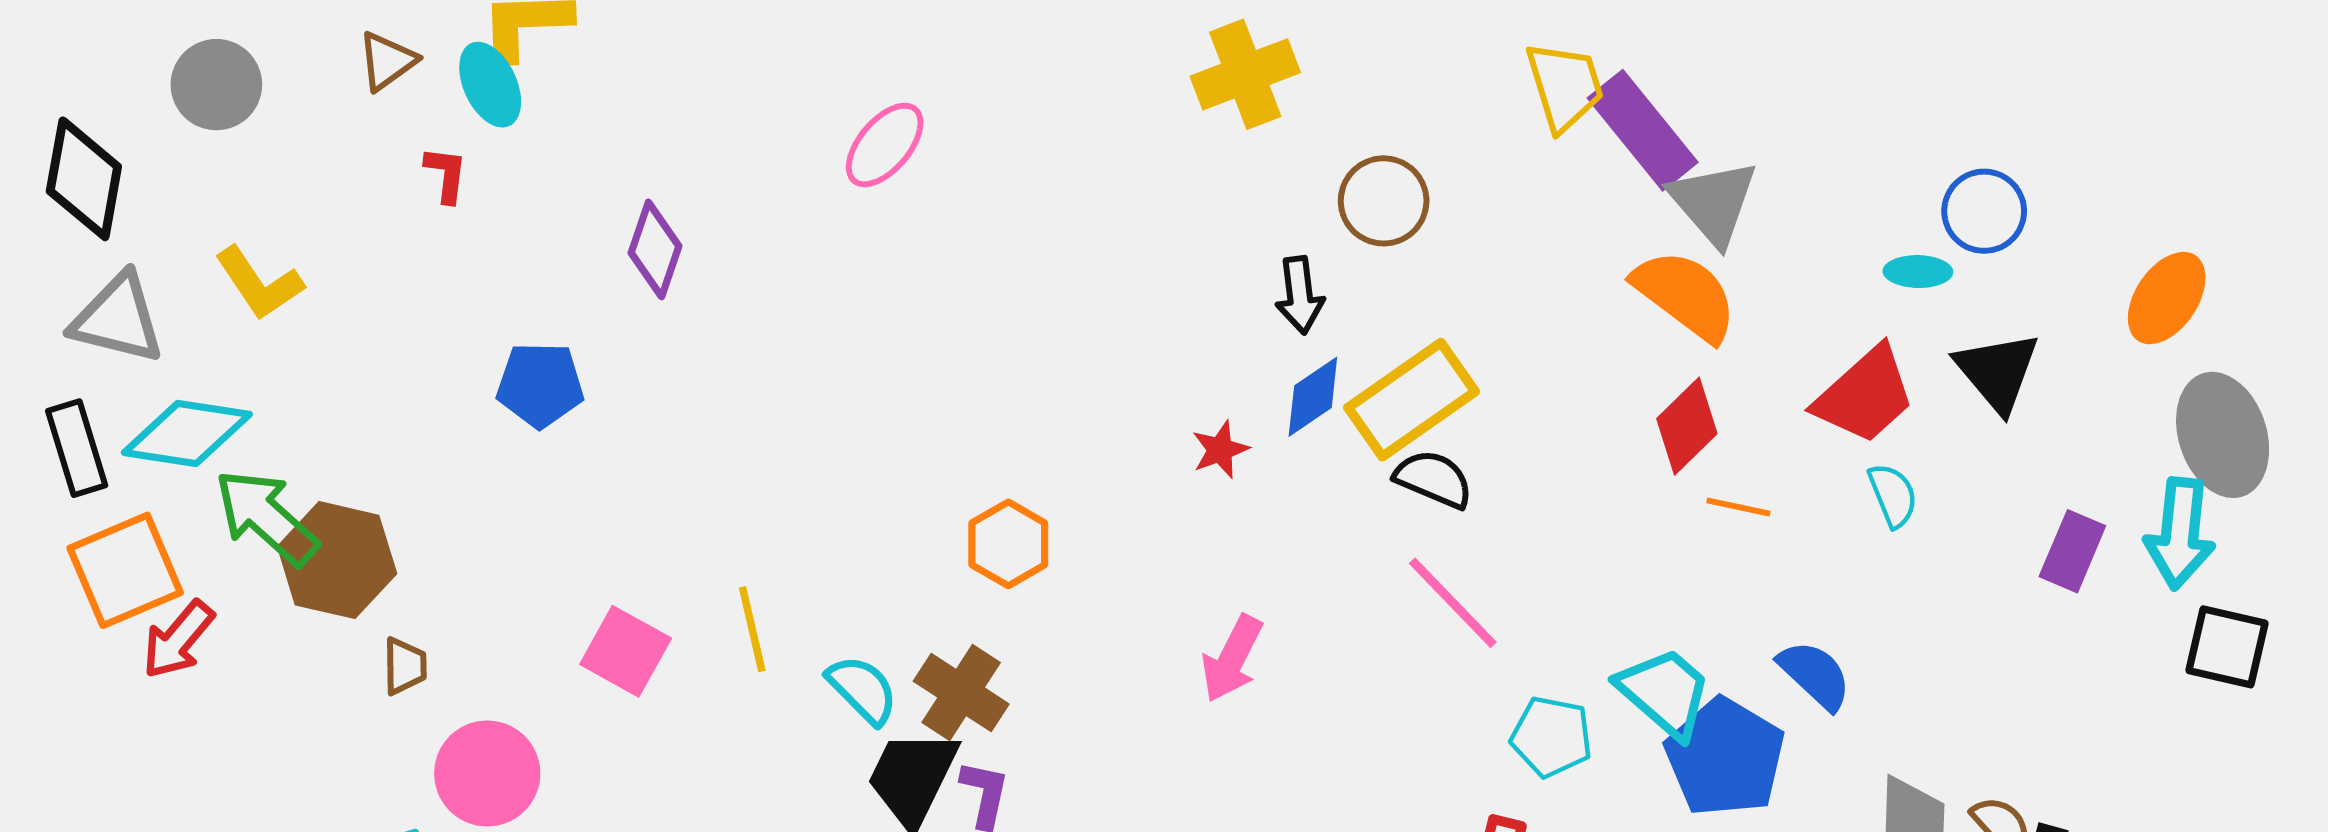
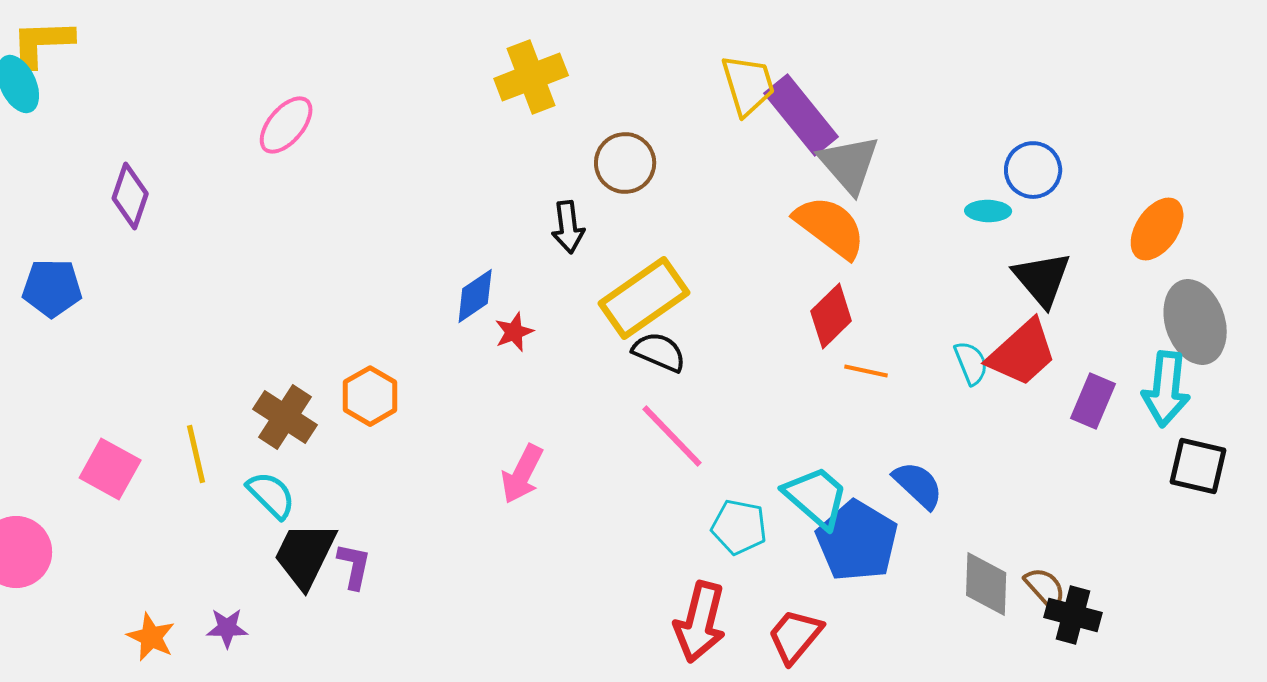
red trapezoid: (1865, 395) -> (1022, 353), moved
blue diamond: (1313, 397) -> (475, 296), moved
brown cross: (961, 693) -> (285, 417), moved

